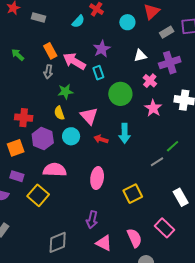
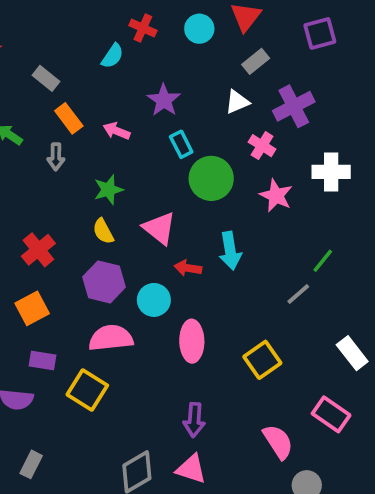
gray rectangle: (38, 18) -> (46, 78), moved, turned 32
cyan circle: (127, 22) -> (199, 29), moved
gray rectangle: (167, 32) -> (256, 61), moved
pink arrow: (74, 61) -> (117, 131), size x0.6
gray arrow: (48, 72) -> (56, 157), moved
cyan rectangle: (98, 73) -> (181, 144), moved
red cross: (24, 118) -> (38, 250), turned -36
cyan circle: (71, 136) -> (154, 300), moved
purple hexagon: (43, 139) -> (104, 282), moved
pink triangle: (104, 243) -> (191, 469), moved

